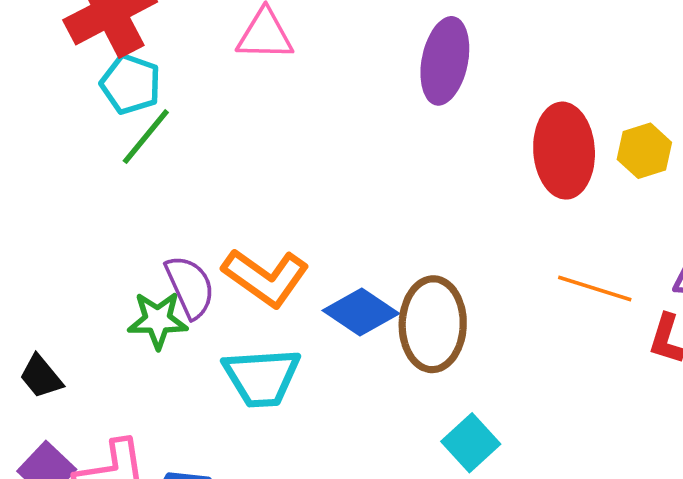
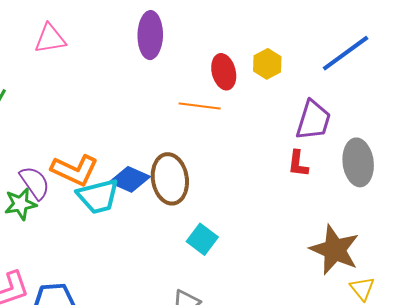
red ellipse: (564, 151) -> (224, 72), size x0.7
orange line: (595, 288) -> (200, 106), moved
cyan trapezoid: (262, 377) -> (98, 196), moved

